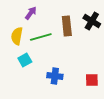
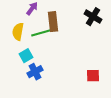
brown rectangle: (67, 26) -> (53, 22), moved
blue cross: (55, 76) -> (35, 72), moved, turned -35

